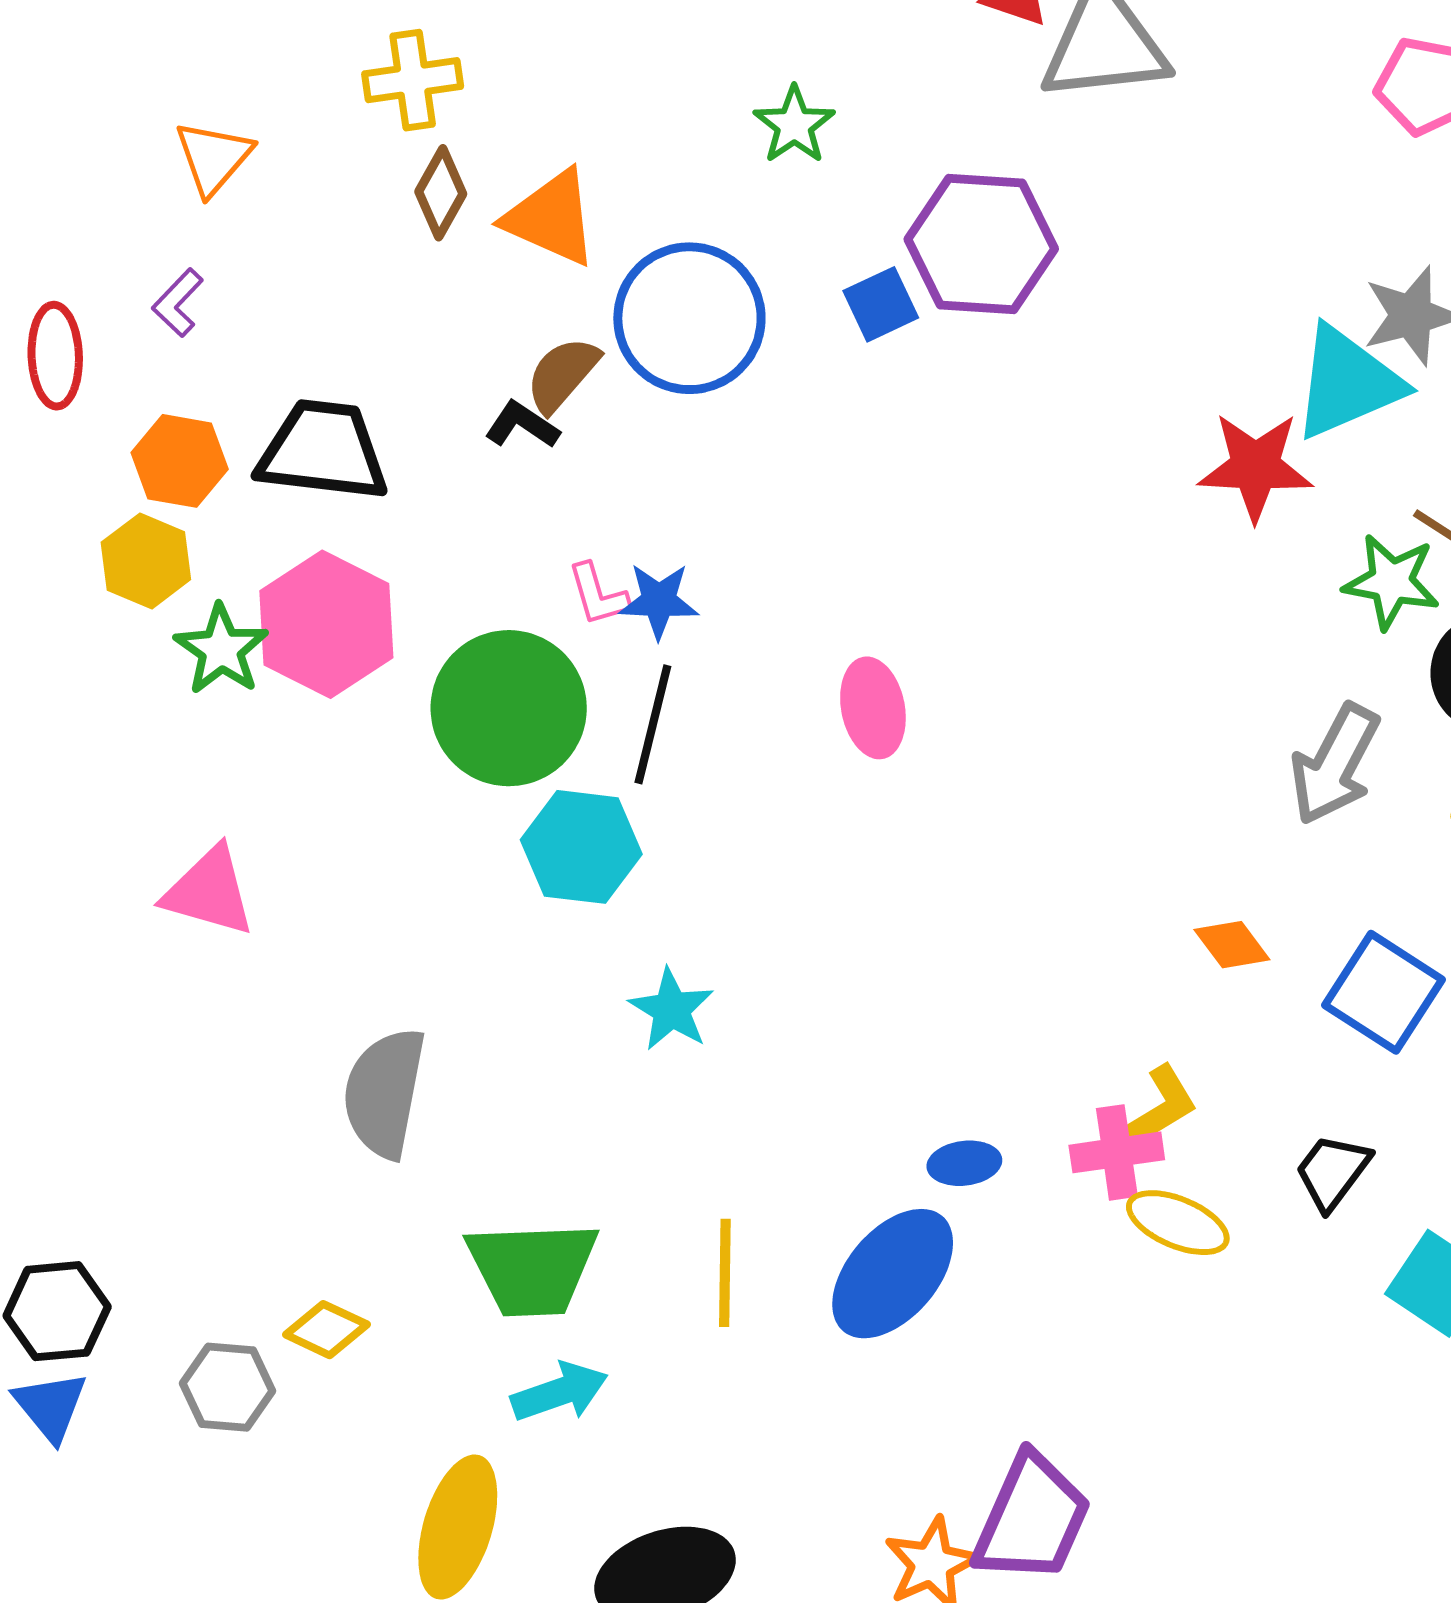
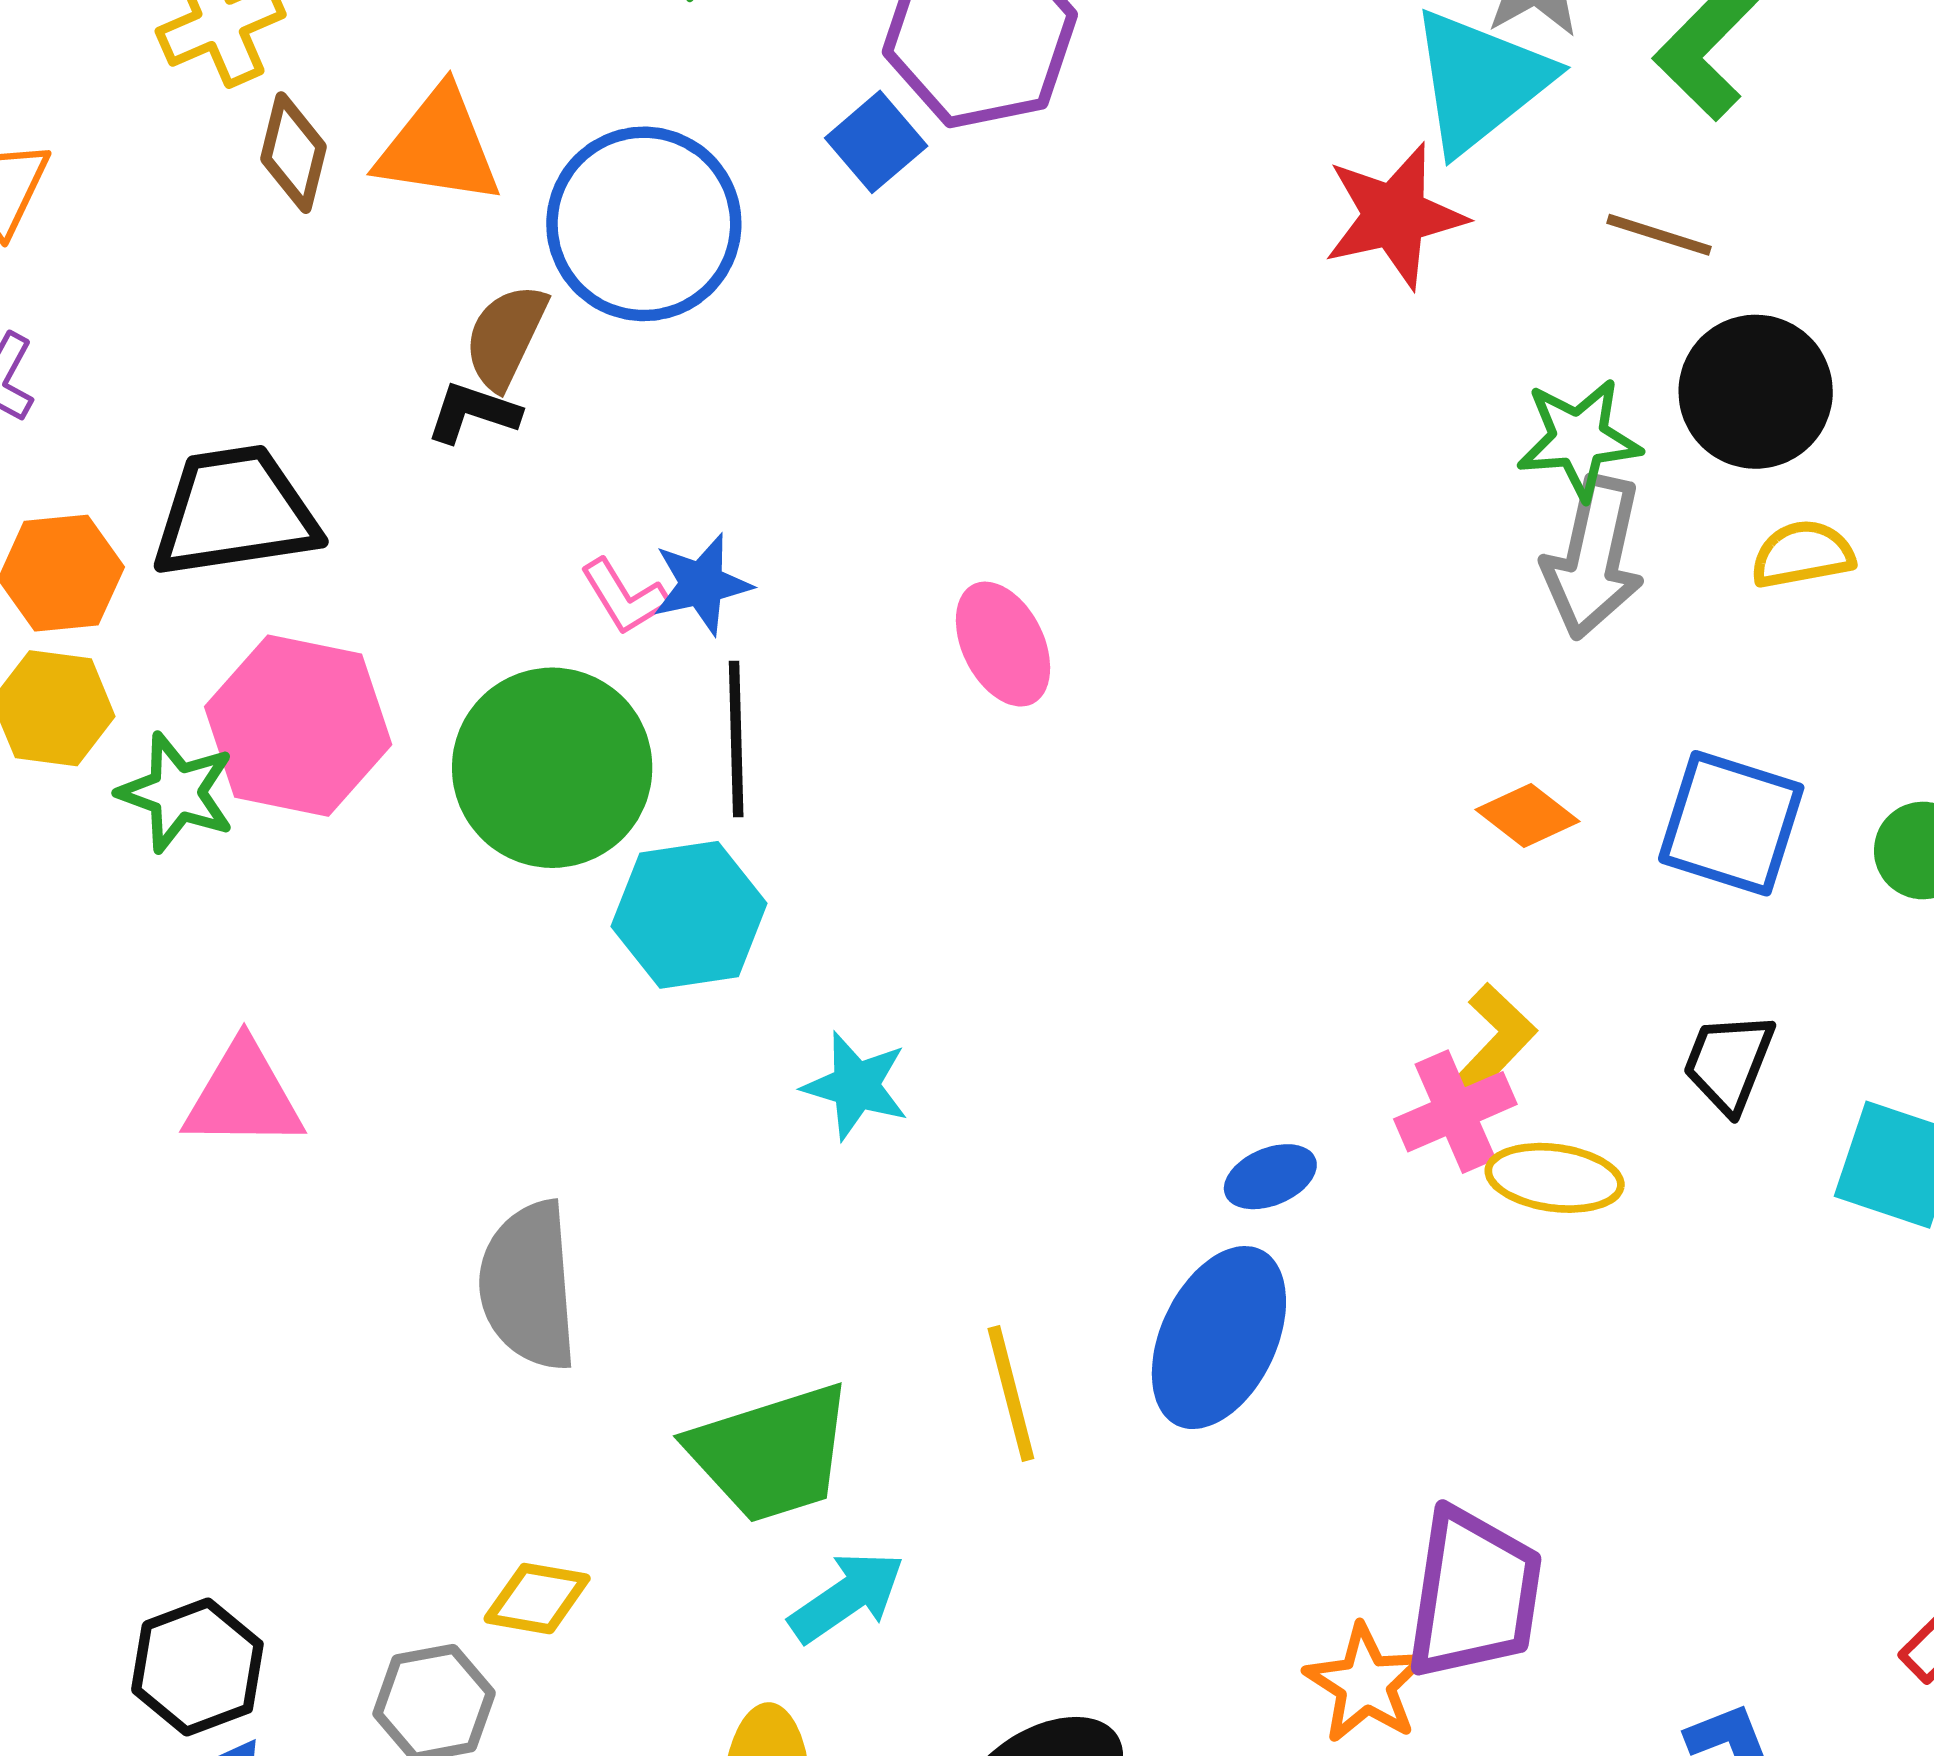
green star: (1391, 582) -> (1579, 439), moved

